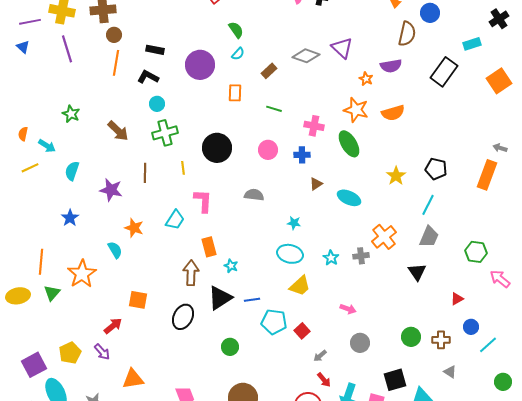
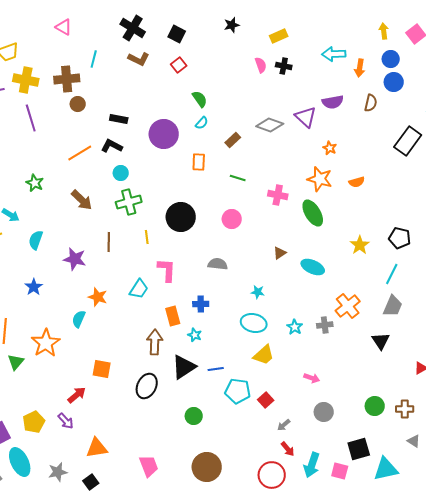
brown semicircle: (407, 34) -> (371, 103), size x0.7
orange line: (116, 63) -> (80, 153), moved, turned 50
purple semicircle: (391, 66) -> (333, 102), moved
orange semicircle: (393, 113) -> (357, 182), size x0.7
blue cross: (302, 155) -> (201, 304), moved
cyan semicircle: (115, 250) -> (79, 319), turned -126

